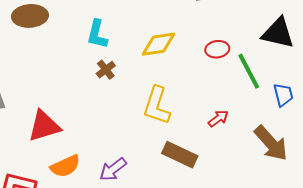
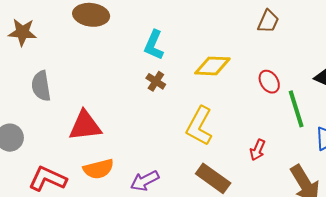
red ellipse: (217, 49) -> (269, 82), turned 55
brown cross: (106, 70) -> (156, 81), turned -30
red arrow: (218, 118) -> (258, 150), turned 140

